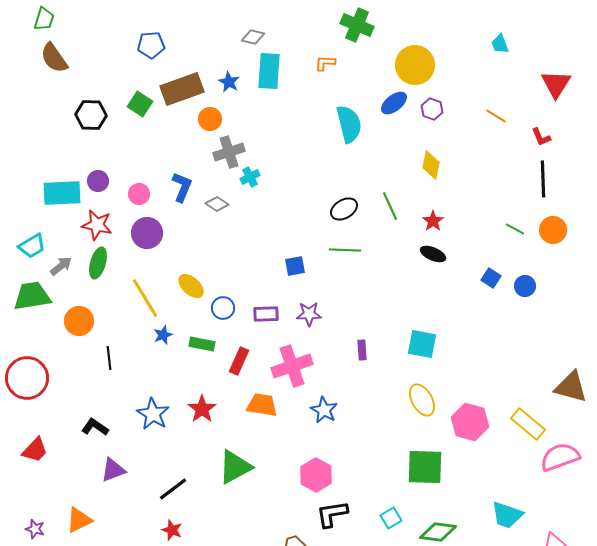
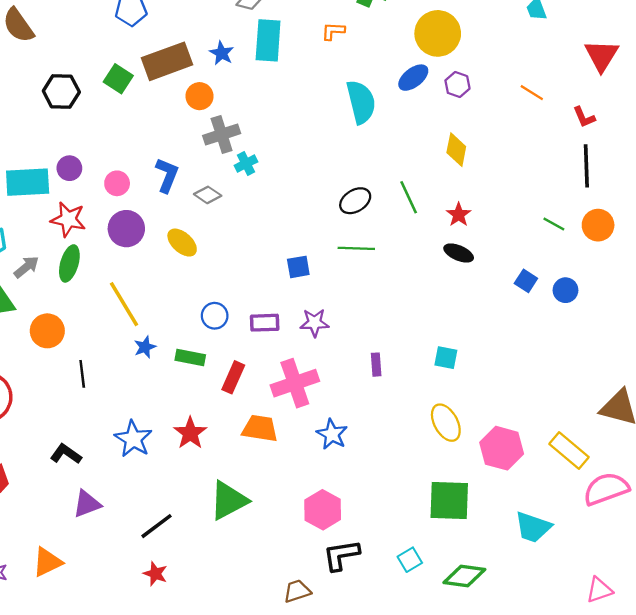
yellow ellipse: (191, 286) -> (182, 243), moved
cyan square: (422, 344) -> (446, 358), size x0.7
cyan trapezoid: (507, 515) -> (533, 527), moved

